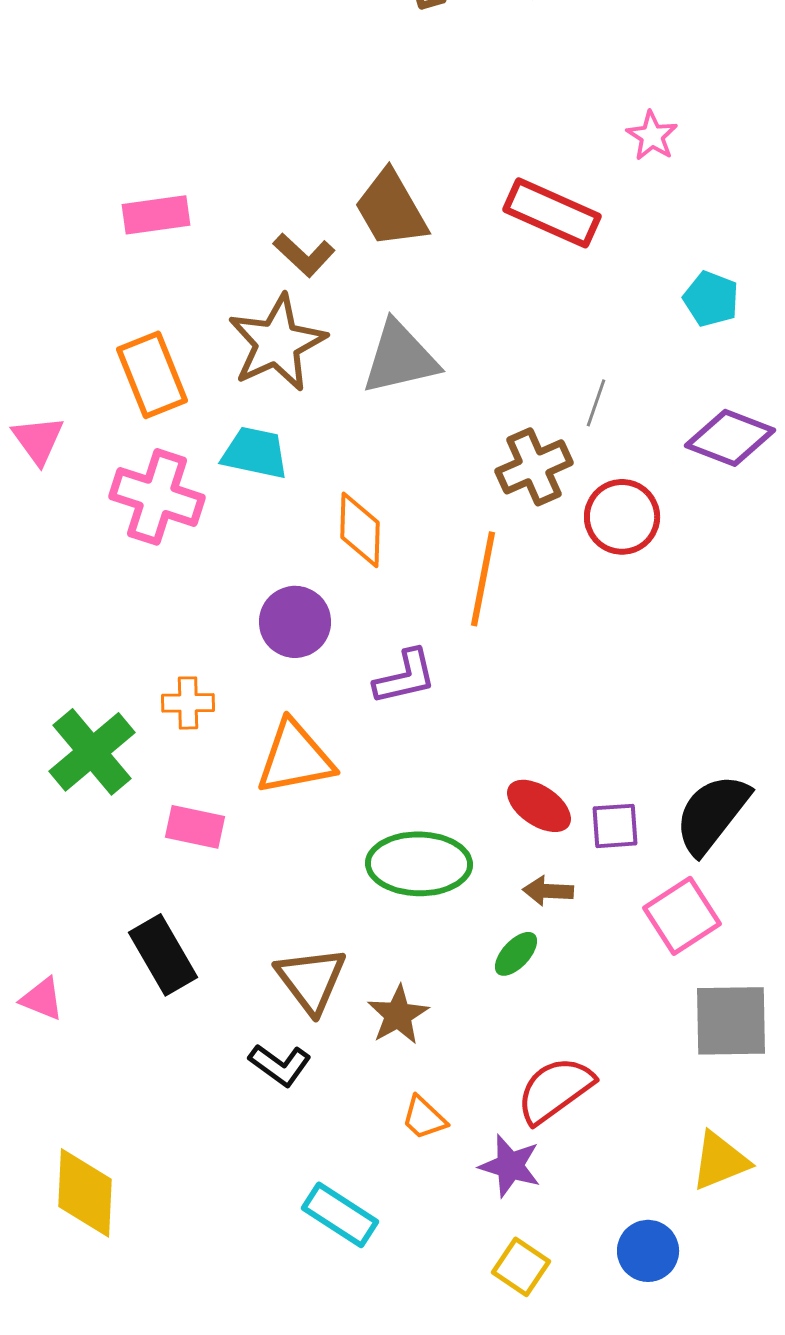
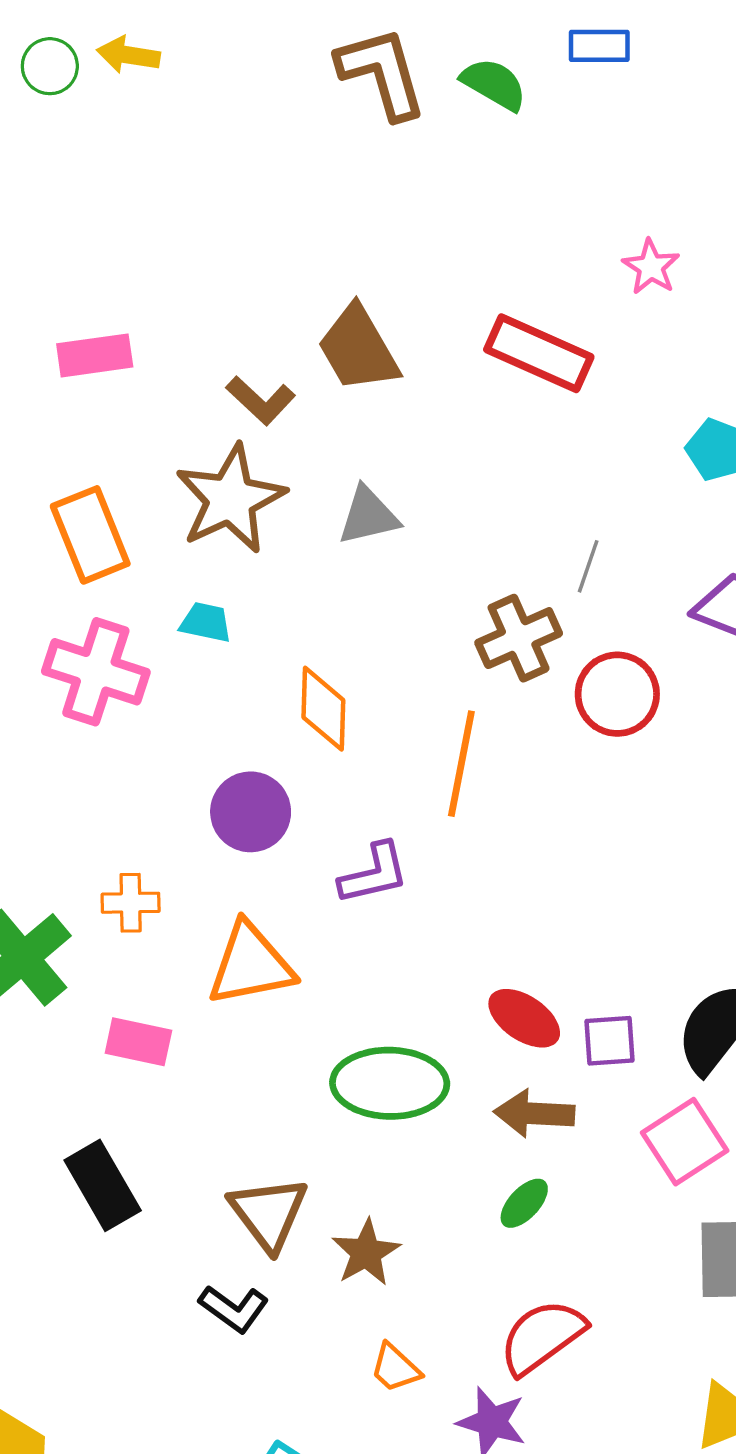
gray triangle: (400, 358) -> (368, 516), size x0.7
cyan trapezoid: (255, 453) -> (206, 622), size x0.7
brown arrow: (548, 891) -> (534, 1114), size x1.4
green ellipse: (516, 954) -> (524, 1203), moved

